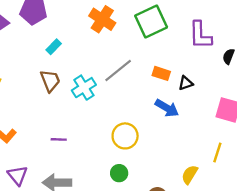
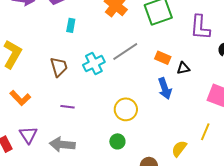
cyan rectangle: (54, 47) -> (71, 25), turned -40
brown trapezoid: (50, 81) -> (59, 67), moved
blue arrow: (167, 108) -> (165, 88), turned 35

